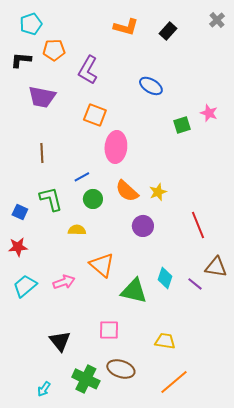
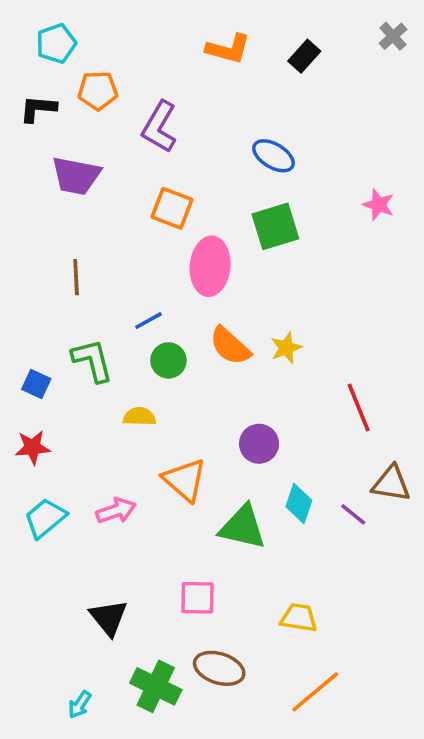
green square: (182, 125) -> (275, 226), moved, size x1.5
purple circle: (143, 226) -> (259, 444), moved

